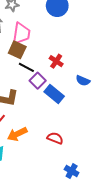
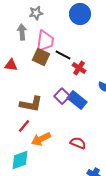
black line: (26, 67) -> (63, 55), moved
purple square: (38, 81) -> (62, 96), moved

